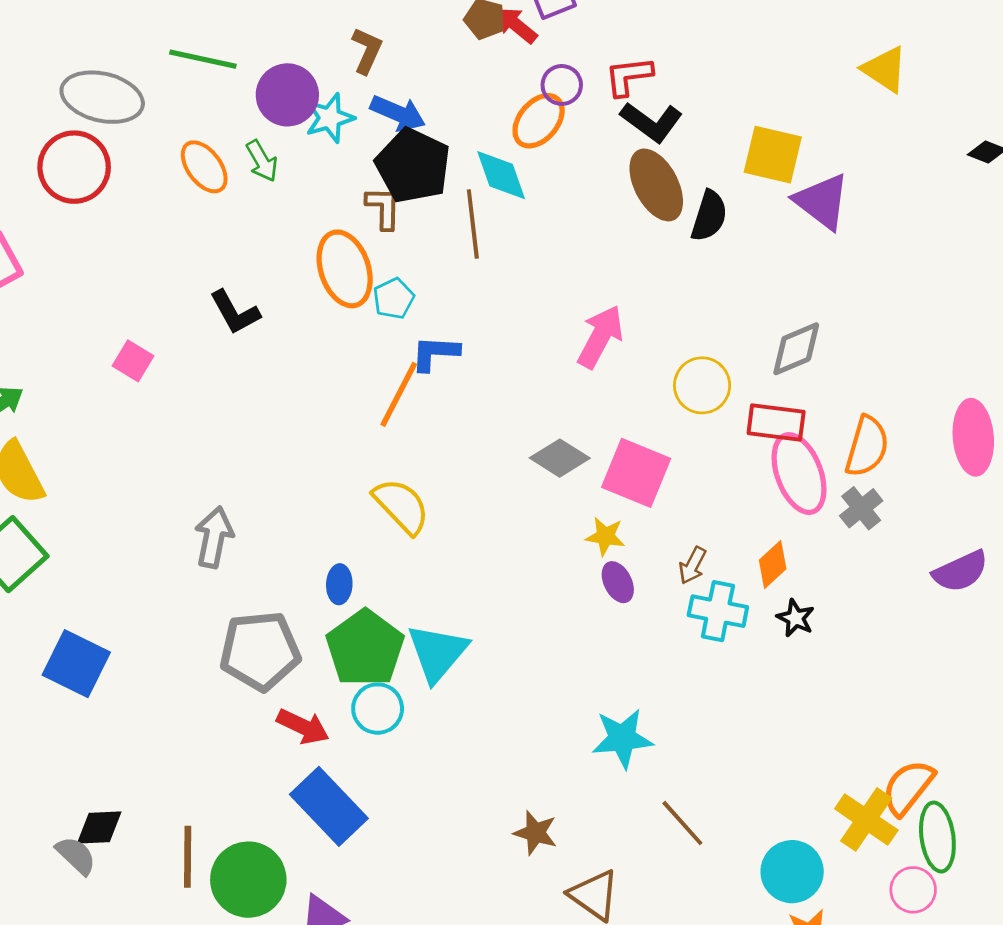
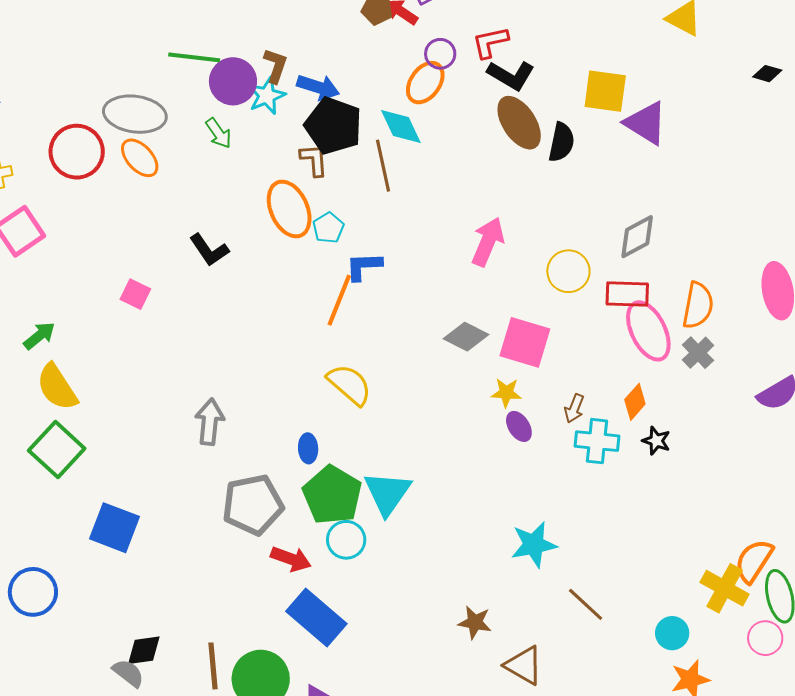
brown L-shape: (367, 51) -> (276, 66), moved
green line: (203, 59) -> (194, 57), moved
gray ellipse: (102, 97) -> (135, 114), moved
orange ellipse: (204, 167) -> (140, 158), moved
cyan circle: (792, 872) -> (672, 633), size x0.7

